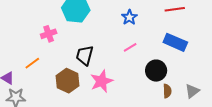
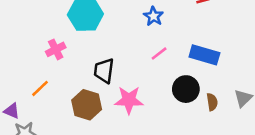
blue rectangle: (175, 42) -> (204, 55), moved
black circle: (156, 71) -> (186, 89), moved
pink star: (102, 81) -> (129, 100), turned 30

